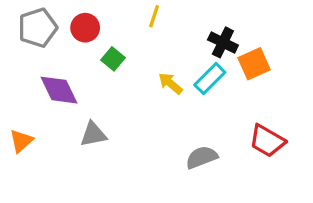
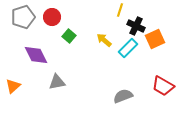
yellow line: (154, 16) -> (120, 10), moved
yellow arrow: (170, 83) -> (104, 40), moved

